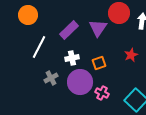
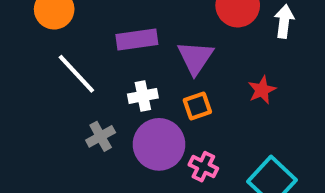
purple triangle: (98, 28) -> (195, 58), moved
purple rectangle: (69, 30) -> (137, 40), turned 36
white line: (39, 47) -> (76, 74), turned -70

